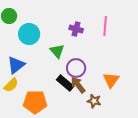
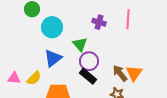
blue triangle: (16, 65) -> (53, 58), moved
purple circle: (76, 68) -> (89, 61), moved
brown arrow: (78, 85) -> (120, 73), moved

